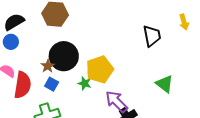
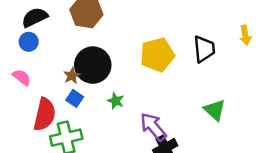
yellow pentagon: (100, 69) -> (157, 55), moved
red semicircle: (23, 85) -> (45, 114), moved

